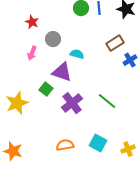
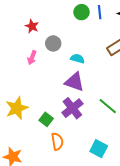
purple triangle: (62, 72) -> (74, 82), moved
green square: (46, 89) -> (46, 119), moved
orange semicircle: (65, 145) -> (57, 142), moved, turned 90

